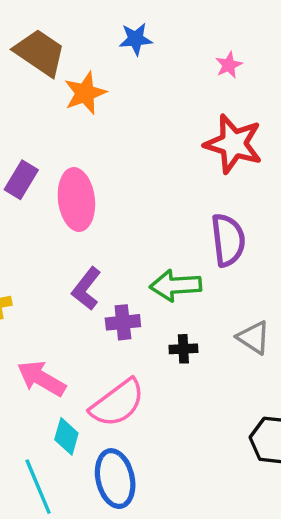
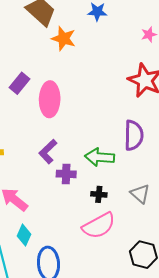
orange star: (85, 93) -> (64, 39), turned 30
pink semicircle: (117, 403) -> (99, 226), moved

